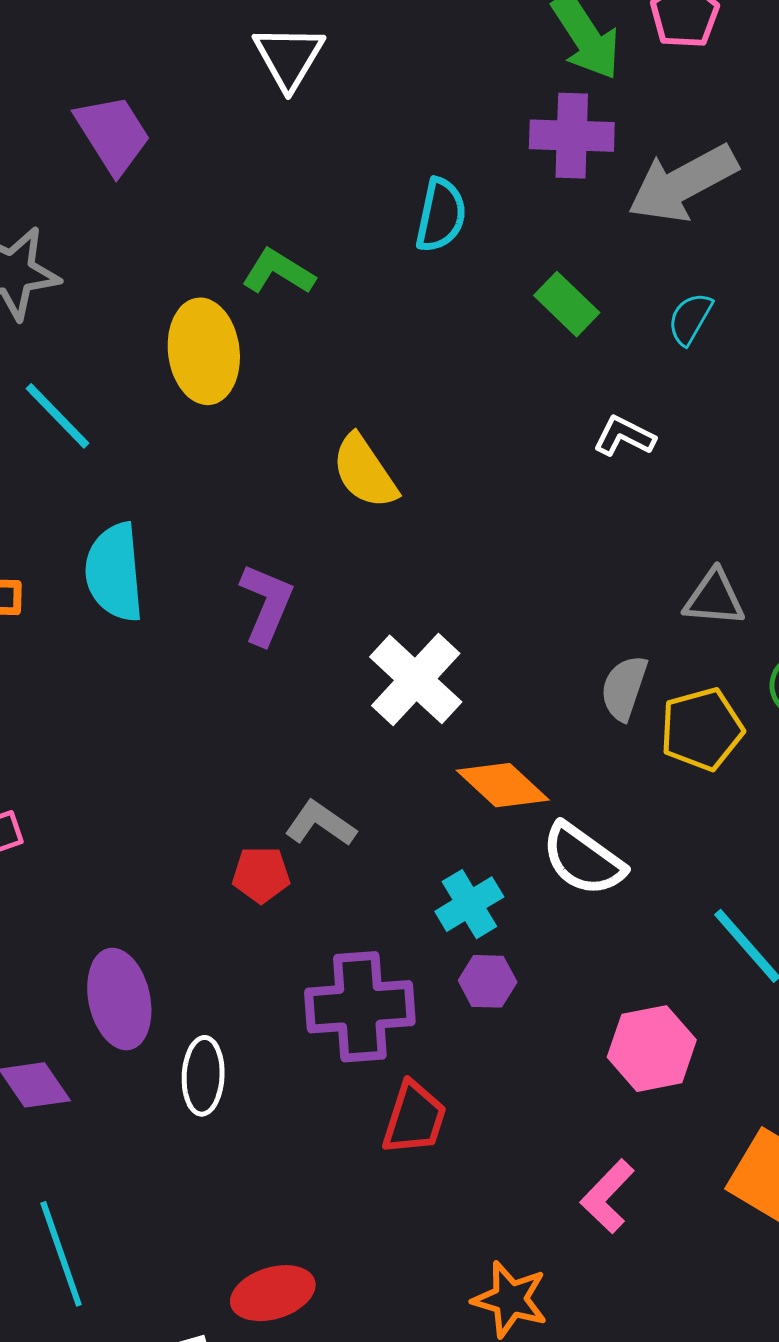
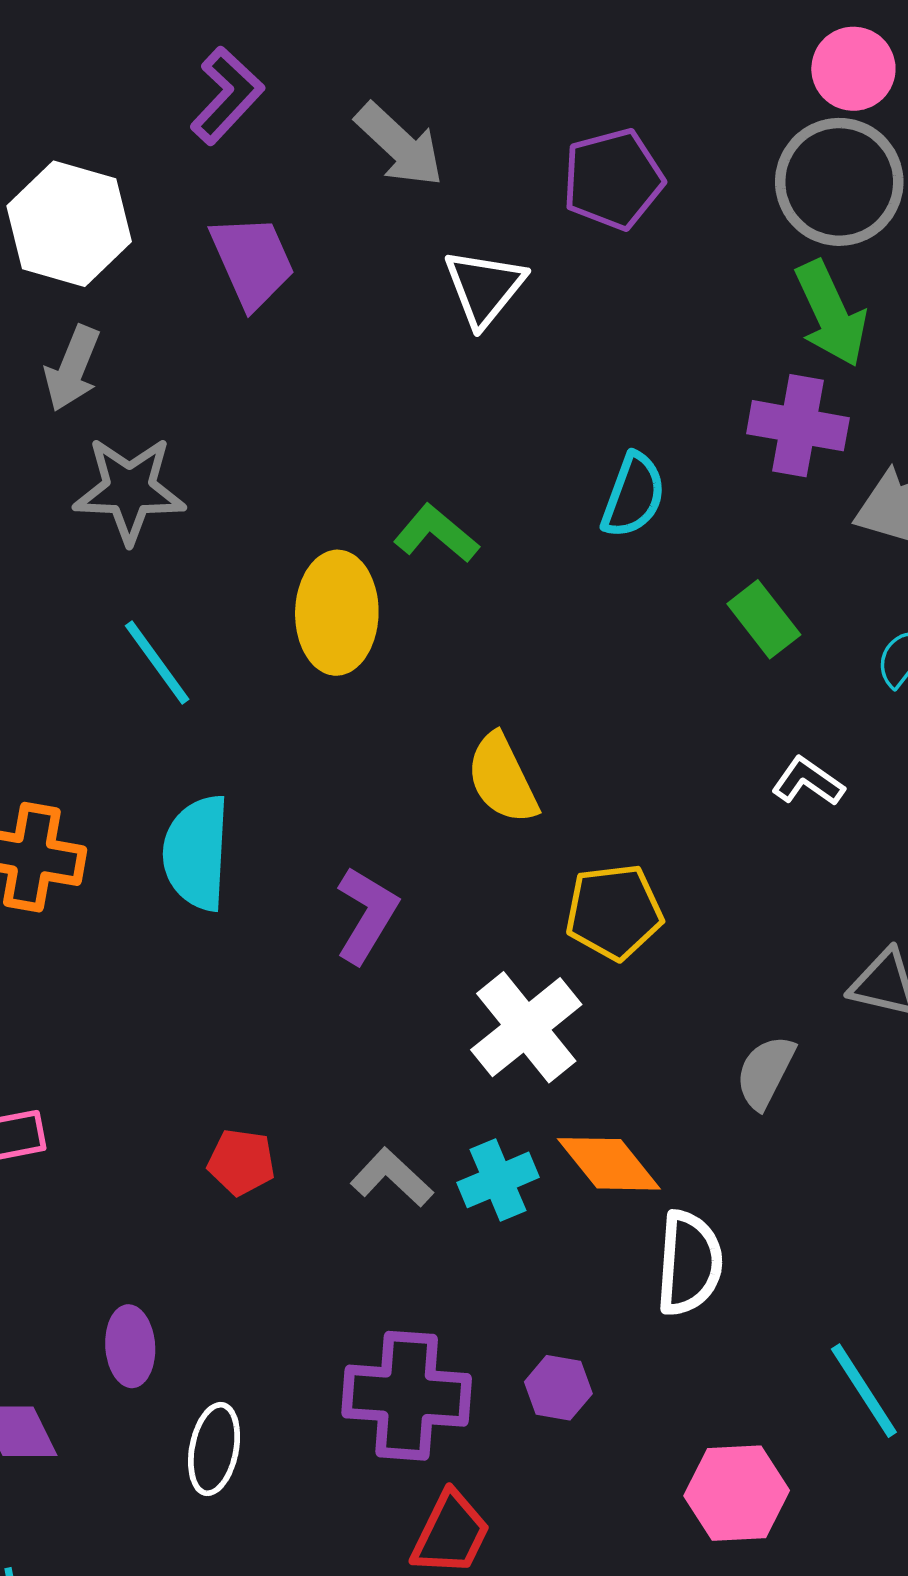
purple trapezoid: (113, 134) -> (252, 261), moved
yellow pentagon: (702, 729) -> (614, 912), moved
white semicircle: (583, 859) -> (689, 1263), turned -130
red pentagon: (261, 875) -> (241, 1162), moved
cyan cross: (469, 904) -> (498, 1180), moved
purple ellipse: (119, 999) -> (130, 1346), size x0.7

